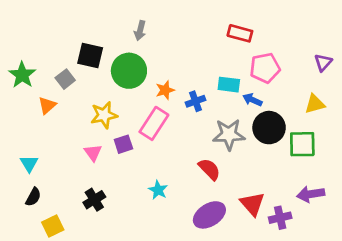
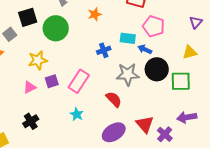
black square: (90, 55) -> (28, 17), turned -30
pink pentagon: (265, 68) -> (154, 26), turned 30
orange star: (165, 90) -> (95, 14), moved
pink rectangle: (154, 123) -> (79, 81), moved
pink triangle: (93, 153) -> (30, 87), turned 40
purple cross: (280, 218) -> (165, 134), turned -35

